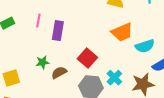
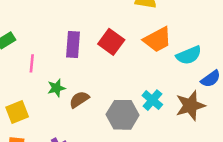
pink line: (38, 21) -> (32, 63), moved
red square: (87, 58) -> (111, 42), moved

